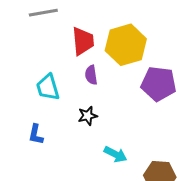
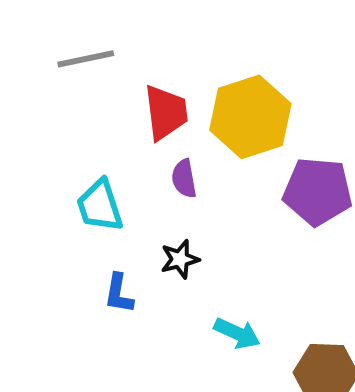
blue L-shape: (36, 134) -> (119, 294), moved

